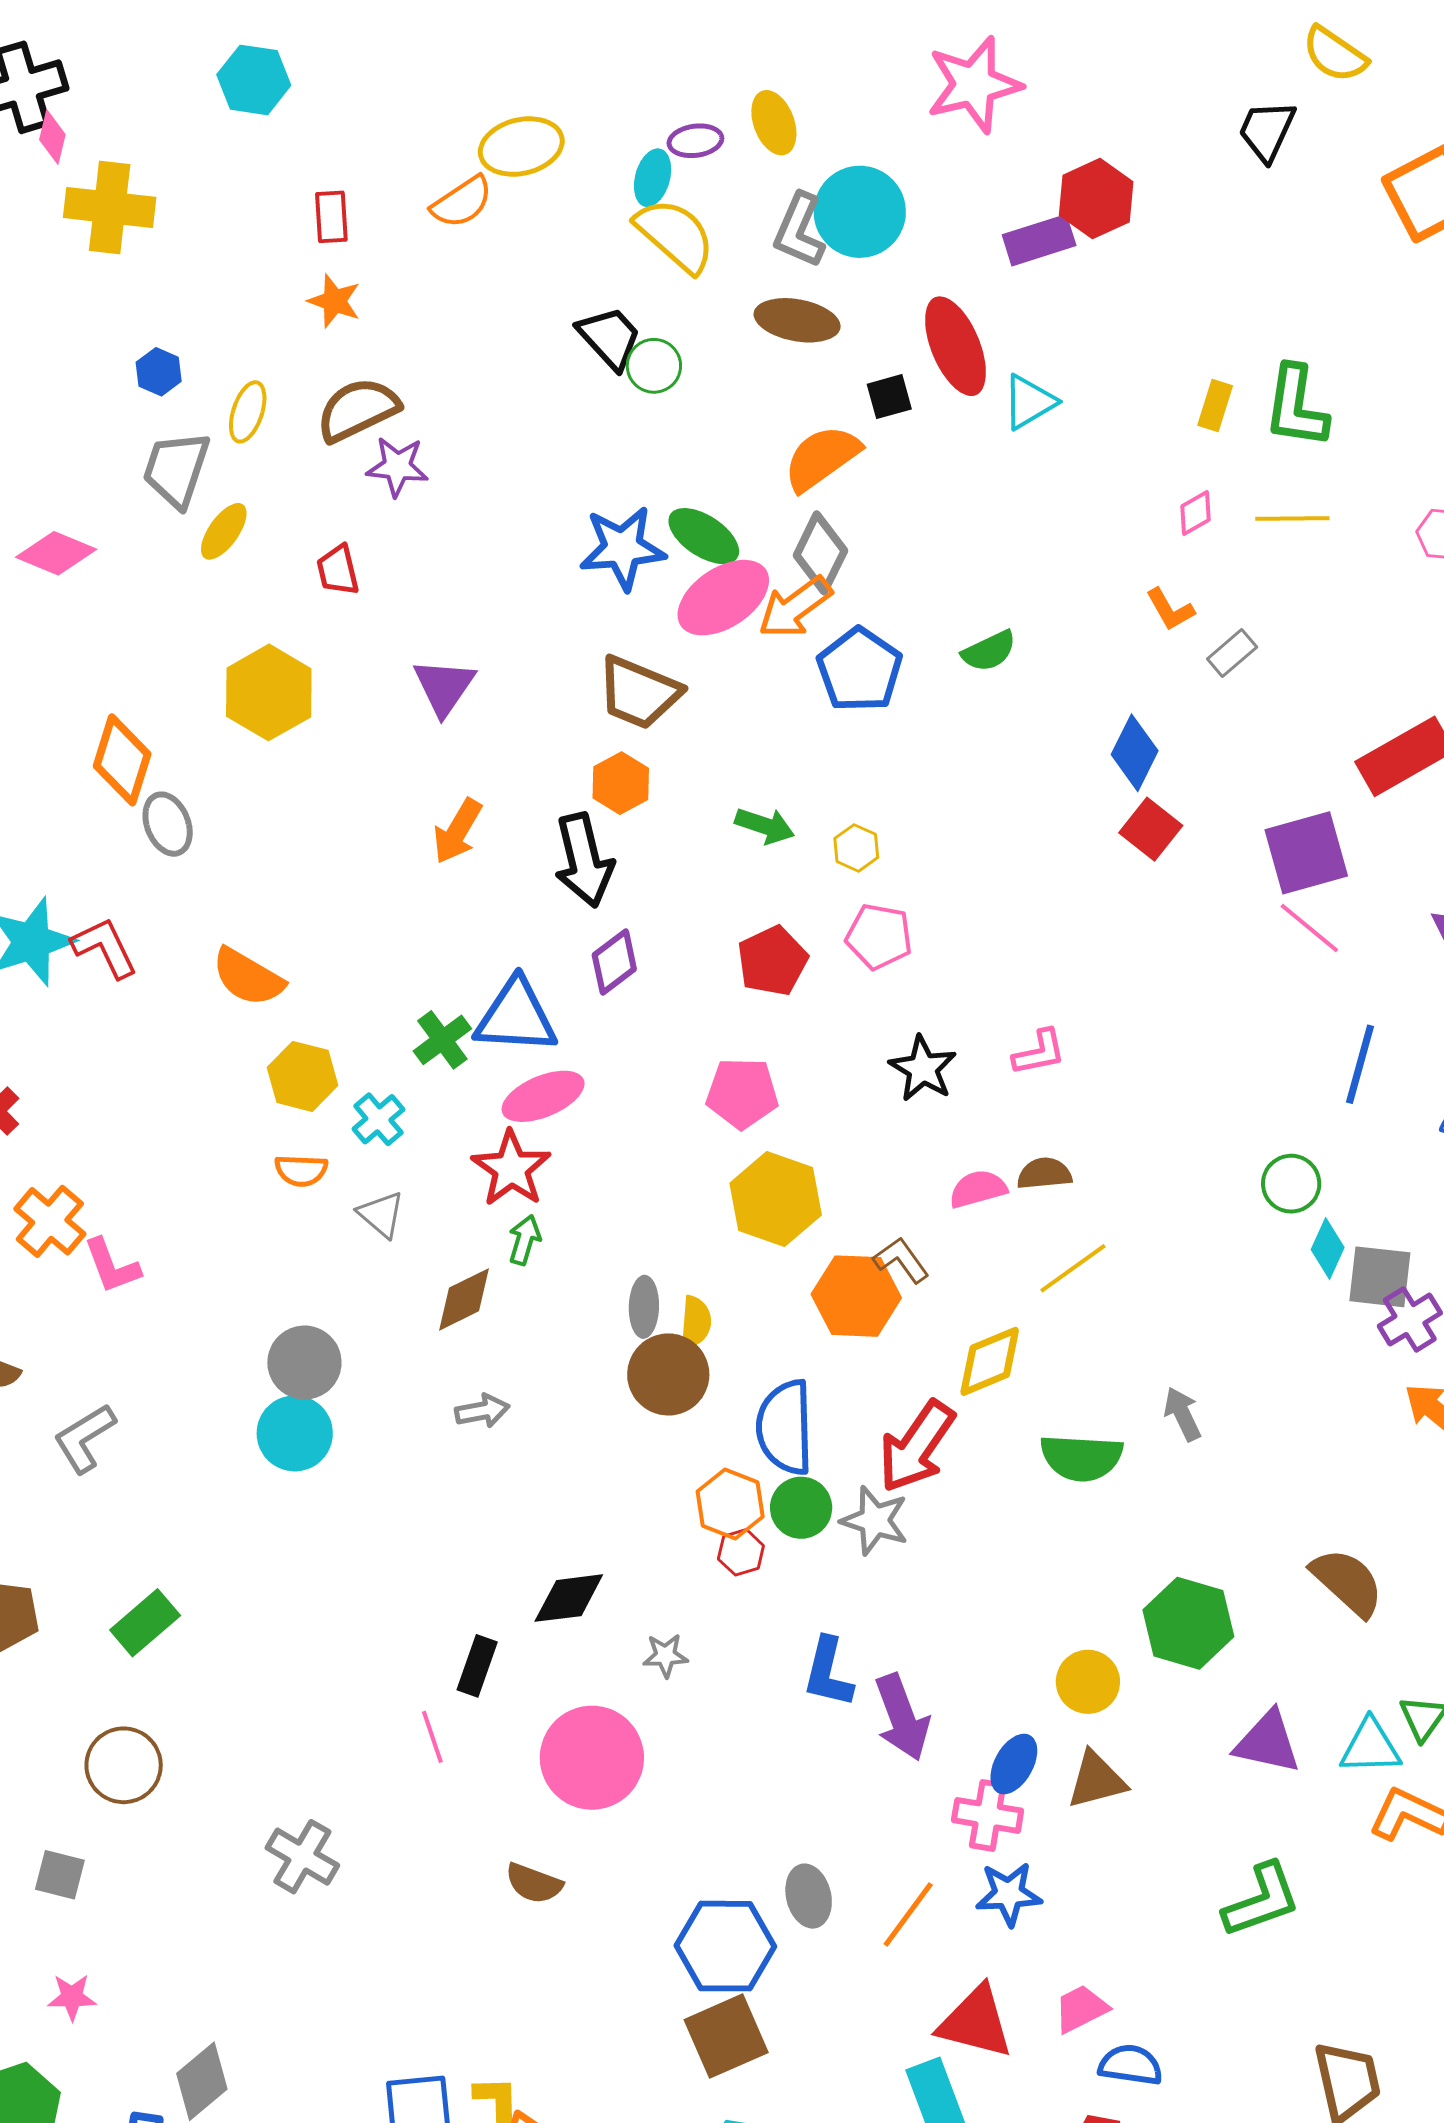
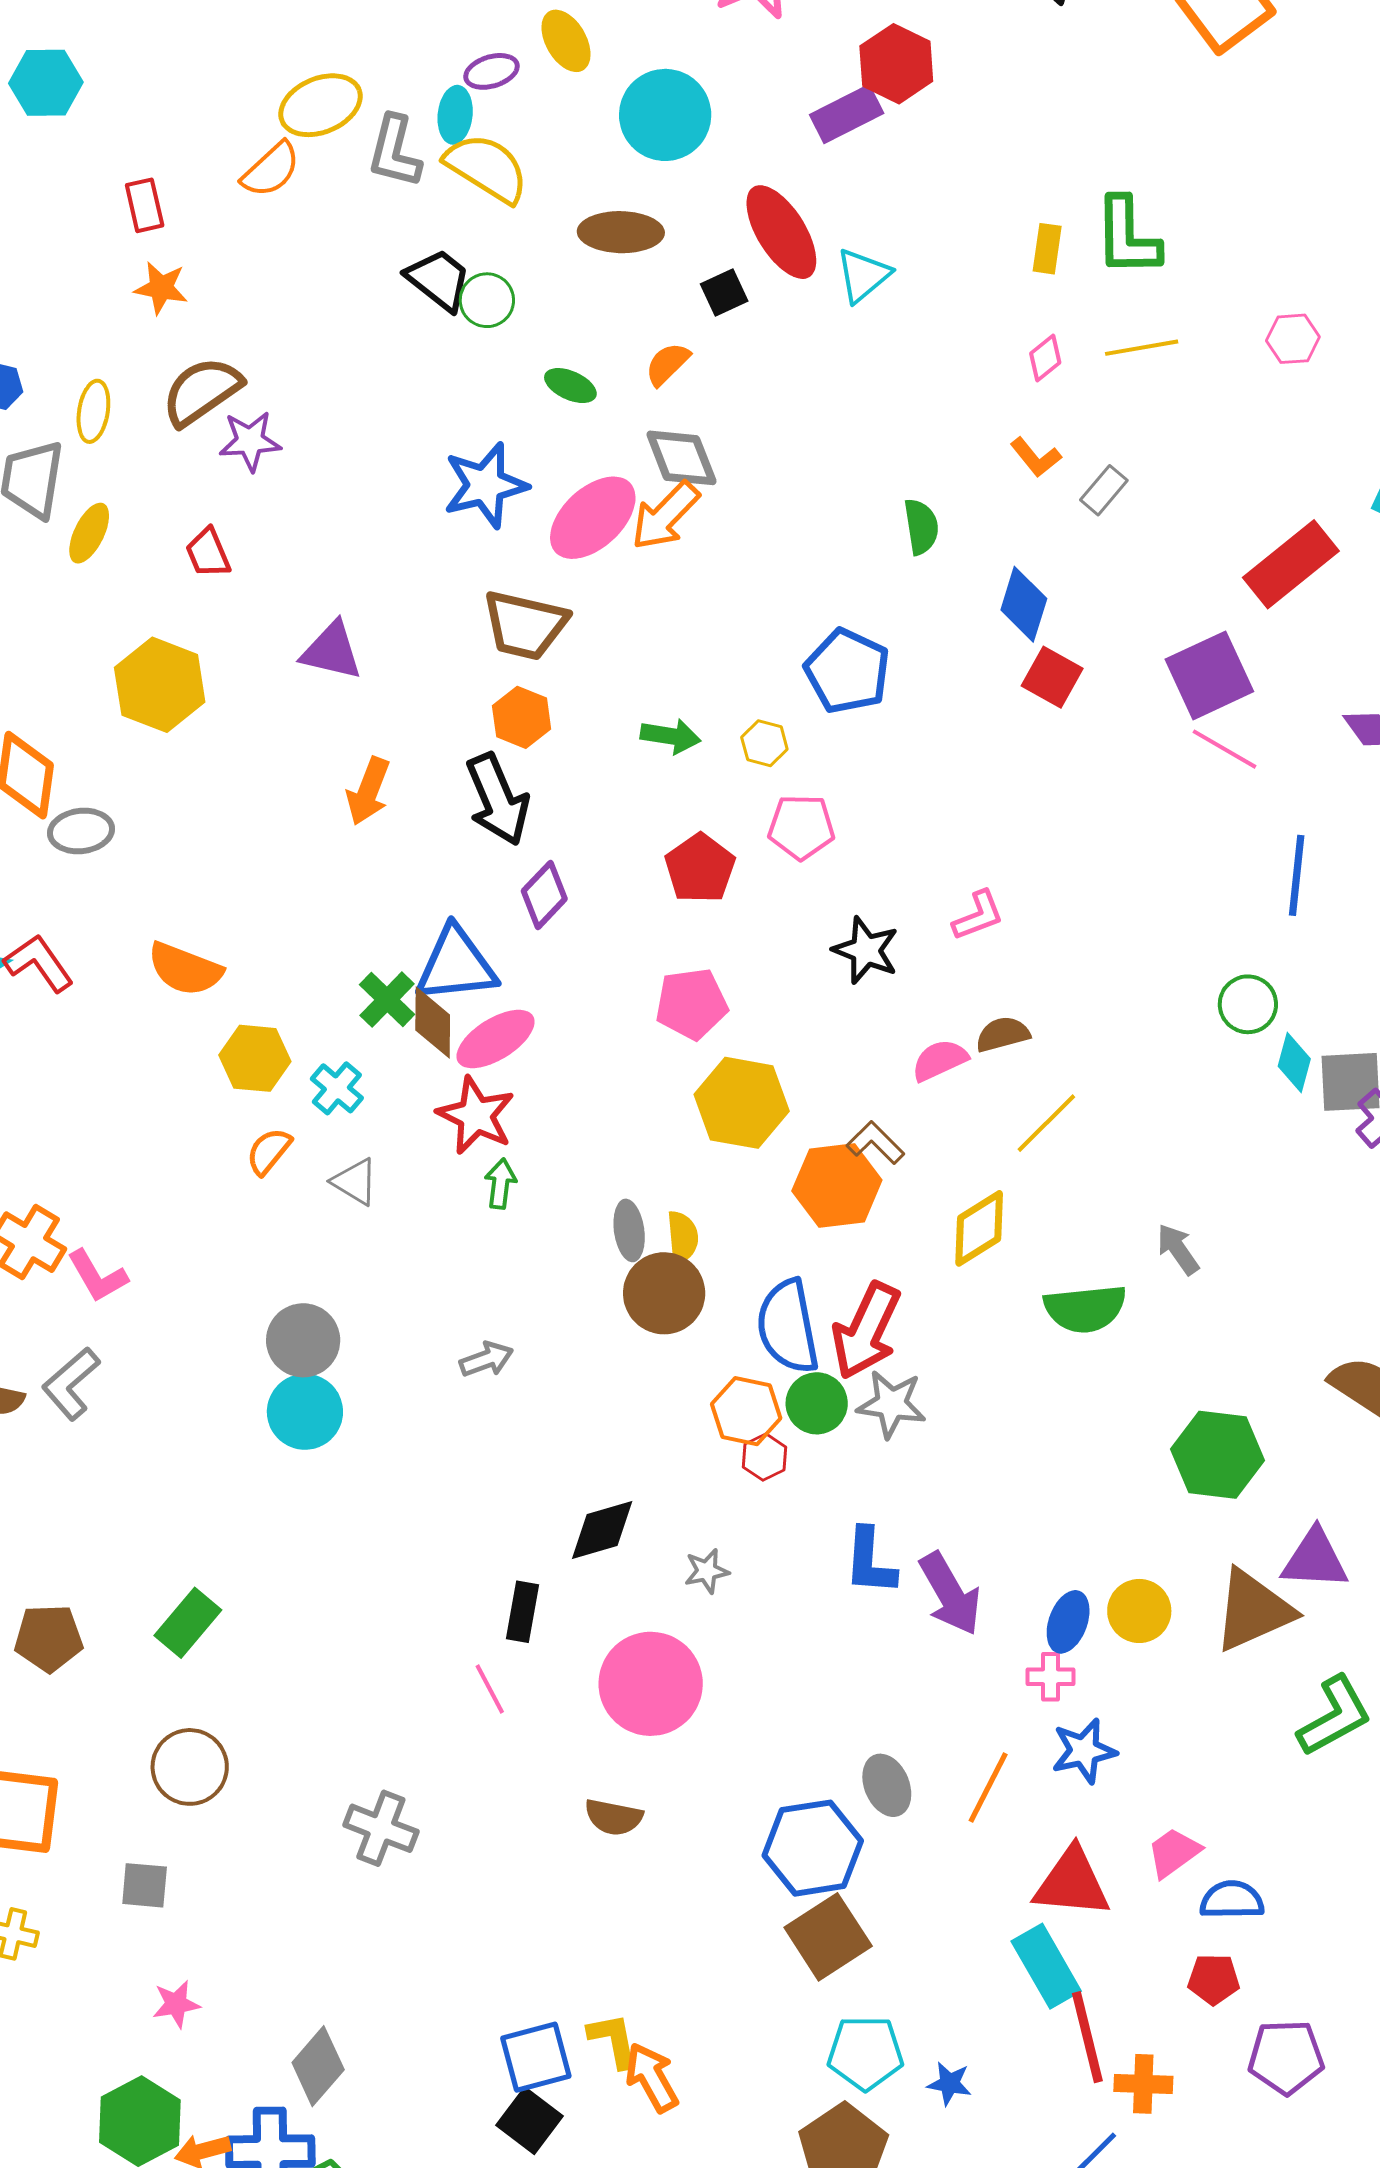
gray L-shape: (799, 230) -> (395, 151), moved
orange semicircle: (822, 458) -> (667, 364), size x0.6
green ellipse: (704, 536) -> (570, 386), moved, size x0.7
gray diamond: (820, 553) -> (681, 458), turned -38
green semicircle: (989, 651) -> (921, 527), moved, turned -64
blue pentagon: (860, 670) -> (847, 671), moved
purple triangle: (444, 687) -> (332, 651), turned -42
gray ellipse: (168, 824) -> (81, 831), turned -66
orange semicircle: (301, 1170) -> (269, 1151), turned 136
brown diamond: (464, 1299) -> (433, 1023), moved, turned -54
gray L-shape: (85, 1438) -> (71, 1384), moved
red arrow: (917, 1447) -> (866, 1331), moved
yellow circle: (1088, 1682) -> (1139, 1611), moved
brown triangle: (1097, 1780) -> (1253, 1610), moved, size x1.4
pink cross: (988, 1815) -> (1050, 1677), size x0.7

